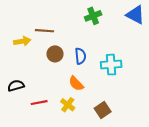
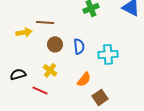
orange semicircle: (76, 84) -> (84, 79), moved, turned -98
red line: (39, 103) -> (40, 90), turned 35
yellow cross: (68, 105) -> (50, 70), moved

